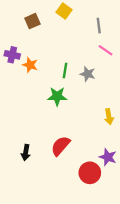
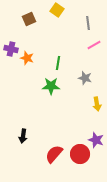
pink line: (106, 50) -> (94, 45), turned -64
gray star: (88, 74) -> (85, 78), moved
red semicircle: (61, 146) -> (54, 154), moved

